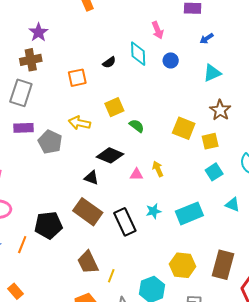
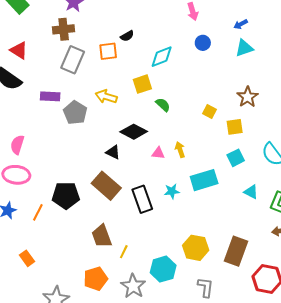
cyan diamond: (138, 54) -> (162, 57), moved, turned 65
black semicircle: (109, 62) -> (127, 36), moved
cyan triangle: (212, 73) -> (244, 48), moved
gray rectangle: (21, 93) -> (73, 60), moved
yellow square: (184, 128) -> (209, 112), size x0.6
cyan rectangle: (189, 213) -> (204, 180), moved

